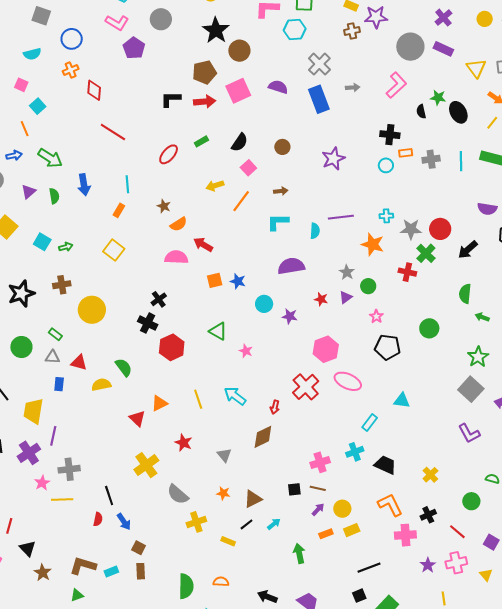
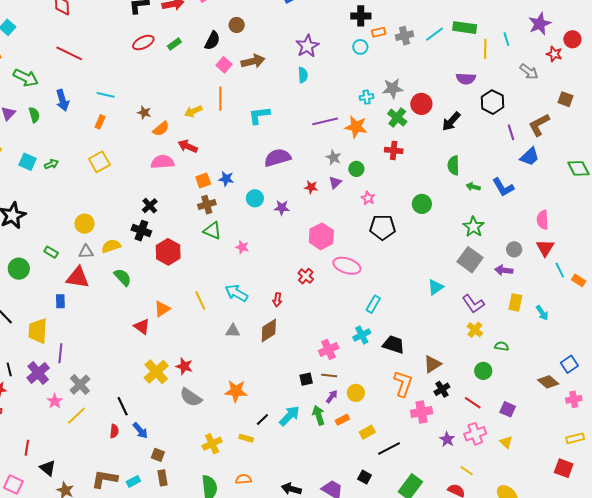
red line: (113, 132) -> (69, 53), moved
brown circle: (282, 147) -> (237, 25), moved
red ellipse: (169, 154) -> (143, 43), moved, turned 30
cyan line: (461, 161) -> (435, 34), turned 60
cyan line: (127, 184) -> (106, 95), turned -66
yellow arrow: (215, 186) -> (193, 111), moved
brown arrow: (281, 191) -> (253, 61), moved, size x1.6
orange line: (241, 201) -> (220, 99), turned -30
purple line: (341, 217) -> (325, 121), moved
gray star: (411, 229) -> (393, 88), moved
cyan semicircle: (315, 231) -> (303, 75), moved
yellow square: (114, 250) -> (99, 162), turned 30
green cross: (426, 253) -> (397, 118), moved
brown cross: (62, 285) -> (207, 205), moved
yellow circle: (92, 310) -> (84, 224), size x0.7
gray triangle: (52, 357) -> (86, 252), moved
red triangle: (79, 363) -> (78, 278), size x1.4
yellow semicircle: (101, 385) -> (111, 246), moved
red cross: (306, 387) -> (306, 276), size x0.6
cyan triangle: (402, 400) -> (436, 287), moved, turned -36
red star: (184, 443) -> (184, 366), moved
gray triangle: (224, 455) -> (233, 331), moved, turned -42
gray cross: (69, 469) -> (80, 385), turned -30
yellow cross: (430, 475) -> (475, 330), moved
orange star: (223, 493) -> (236, 391), size x1.6
brown triangle: (253, 499) -> (432, 364), moved
yellow line: (62, 500) -> (76, 416), turned -35
orange L-shape: (390, 505) -> (403, 384), turned 52
yellow cross: (196, 522) -> (212, 444), moved
cyan arrow: (274, 524) -> (289, 416), size x1.6
yellow rectangle: (352, 530) -> (367, 432), moved
green arrow: (299, 553) -> (319, 415), moved
black square: (359, 596) -> (365, 477), moved, turned -32
yellow line: (444, 598) -> (467, 471), turned -40

